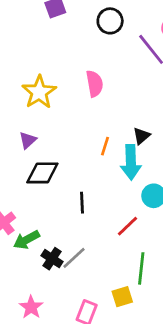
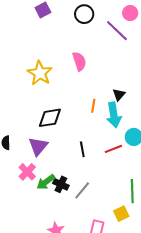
purple triangle: (28, 140) -> (38, 146), moved, size x1.5
black diamond: (42, 173) -> (50, 118), moved
red line: (128, 226) -> (113, 149), moved, turned 30
black cross: (52, 259) -> (61, 184), moved

